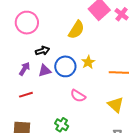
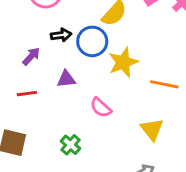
yellow star: (88, 62) -> (123, 62), size x1.5
blue circle: (65, 66) -> (92, 41), moved
purple triangle: (45, 71) -> (66, 79), moved

